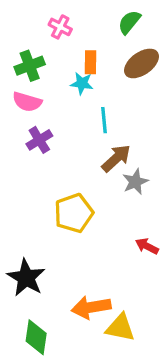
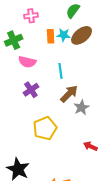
pink cross: (60, 27) -> (31, 16), turned -32
cyan star: (82, 83) -> (64, 35), moved
pink semicircle: (27, 102) -> (27, 62), moved
purple cross: (39, 140) -> (31, 90), moved

